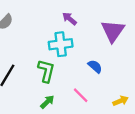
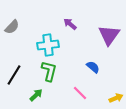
cyan cross: (61, 44) -> (48, 45), moved
green arrow: (47, 102) -> (36, 95), moved

